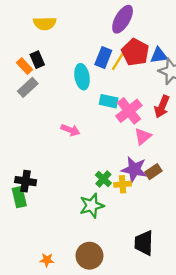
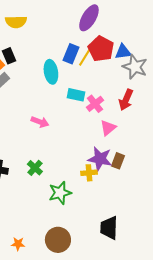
pink cross: (129, 111) -> (95, 104), size x0.7
brown rectangle: (153, 172) -> (118, 161), turned -35
green cross: (103, 179) -> (35, 168), moved

